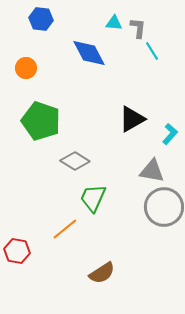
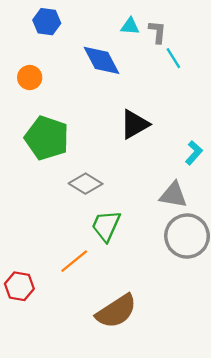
black triangle: (132, 119) -> (135, 124), moved
brown semicircle: (102, 273) -> (116, 311), size x1.4

